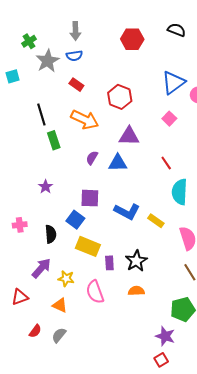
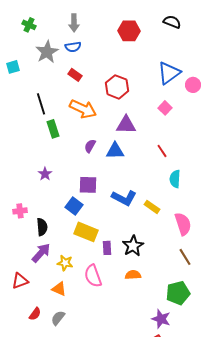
green cross: (29, 41) -> (29, 25), moved, turned -32
cyan semicircle: (180, 192) -> (175, 179), size x0.7
black semicircle: (51, 234) -> (42, 227), moved

